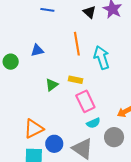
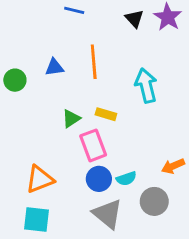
orange line: (77, 44) -> (94, 62), moved
pink rectangle: (85, 101) -> (93, 145), moved
blue circle: (54, 144) -> (99, 179), moved

